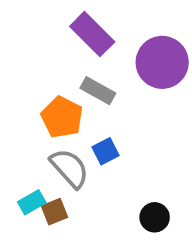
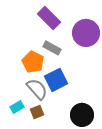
blue square: (105, 151) -> (56, 80), size x1.6
brown square: (54, 212) -> (37, 112), moved
black circle: (155, 217) -> (82, 115), size x1.5

